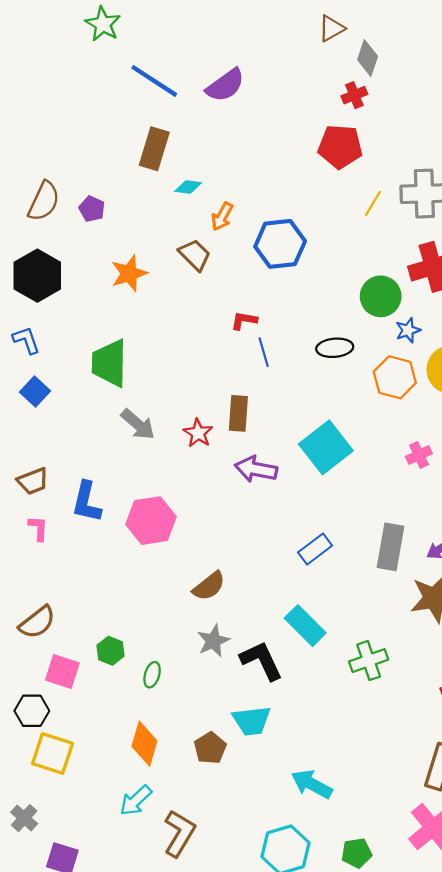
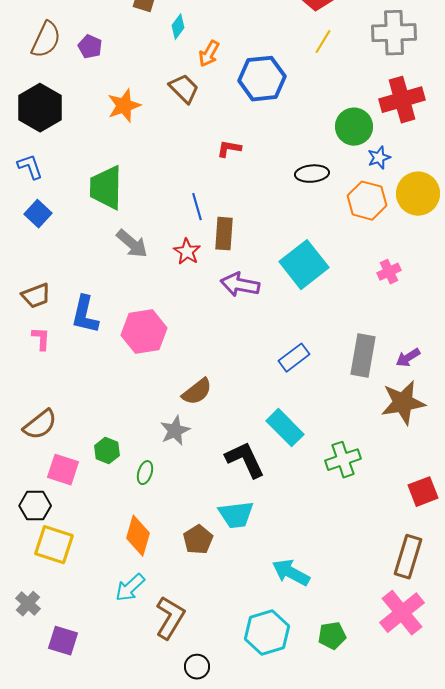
cyan diamond: (188, 187) -> (178, 27), turned -60
yellow line: (373, 203) -> (323, 42), moved
blue line: (264, 352) -> (197, 207), moved
gray star: (213, 641) -> (175, 431), moved

